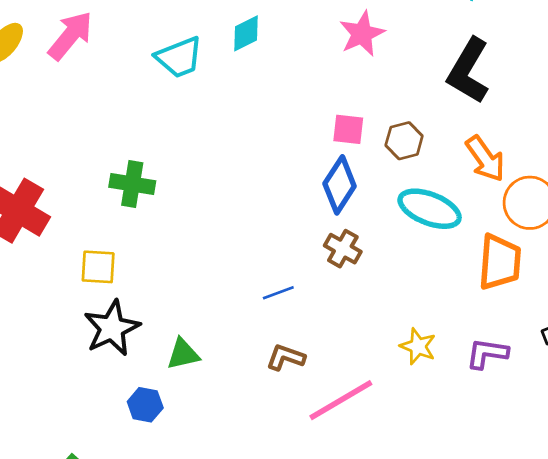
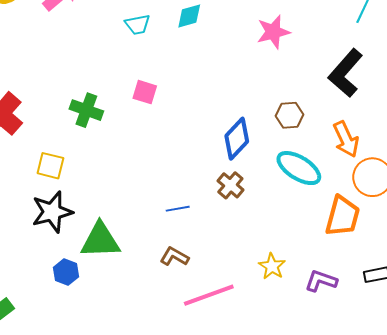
cyan trapezoid: (179, 57) -> (137, 24), size x0.7
pink square: (348, 129) -> (145, 92), moved
green triangle: (183, 354) -> (100, 240), size x1.6

